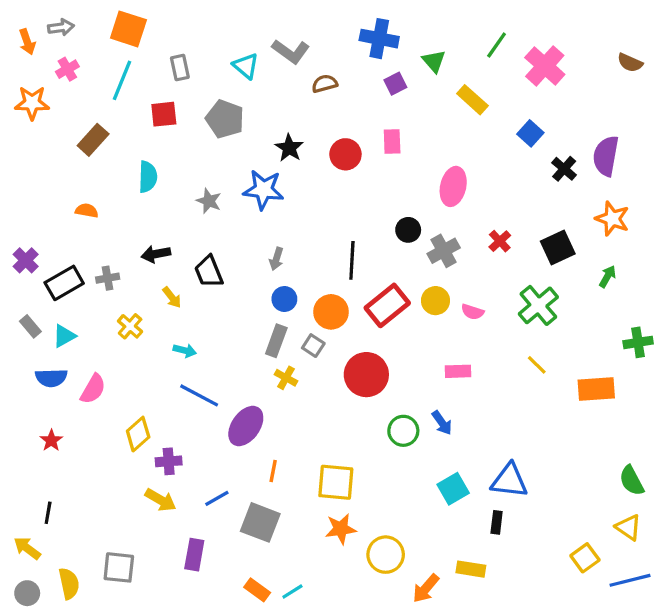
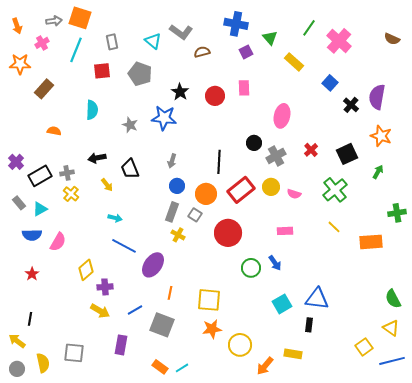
gray arrow: (61, 27) -> (54, 21), moved
brown rectangle: (93, 140) -> (44, 89), moved
yellow cross: (130, 326) -> (71, 194), moved

